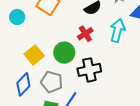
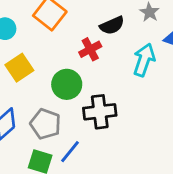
red cross: (85, 34) -> (90, 49), moved
yellow square: (34, 55) -> (19, 68), moved

